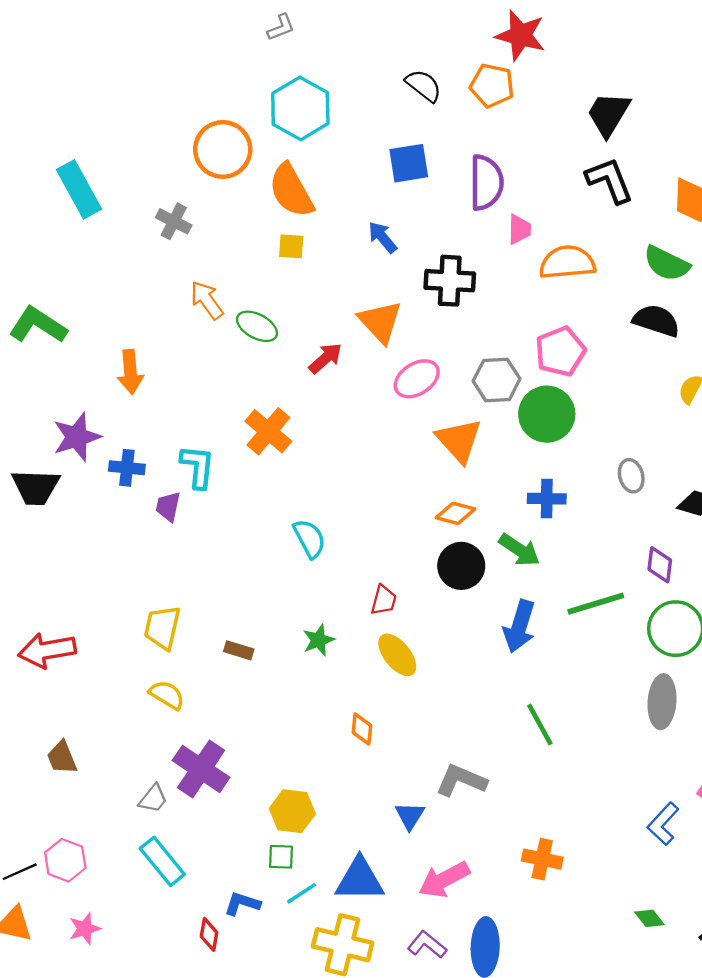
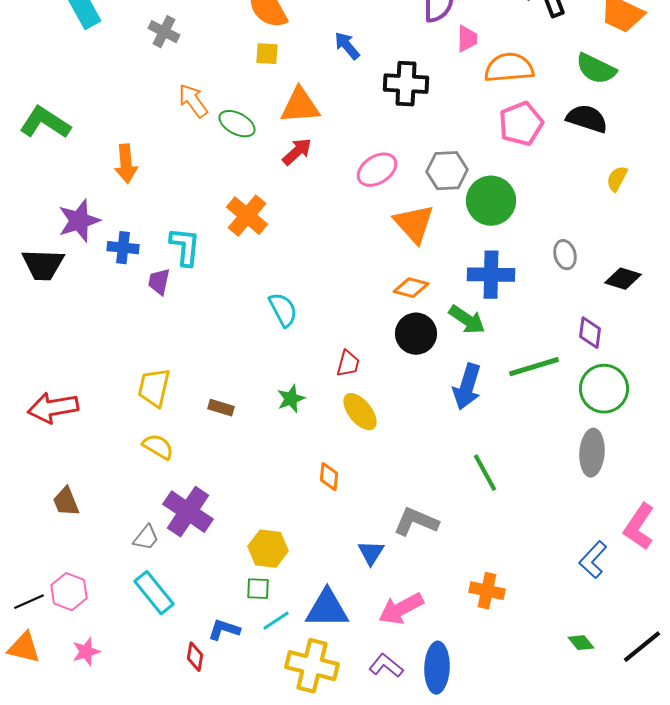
orange triangle: (380, 322) -> (300, 106), moved, turned -51
pink pentagon: (560, 351) -> (521, 124), moved
blue cross: (547, 499) -> (491, 275), size x1.4

